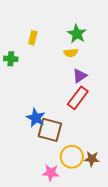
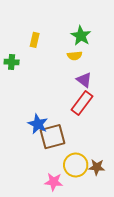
purple triangle: (80, 76) -> (84, 80), turned -49
brown square: (50, 130) -> (53, 137), turned -30

